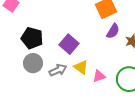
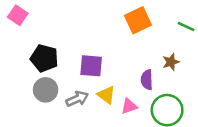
purple semicircle: (113, 31) -> (147, 80), moved, turned 147
purple square: (69, 44) -> (91, 66), turned -36

